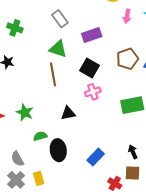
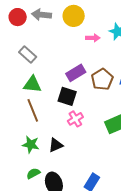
pink arrow: (127, 16) -> (93, 38), turned -88
purple rectangle: (92, 35) -> (76, 73), moved
green star: (25, 112) -> (31, 145), moved

